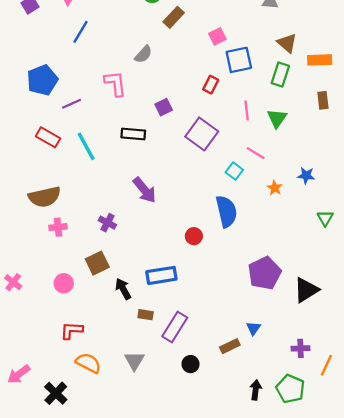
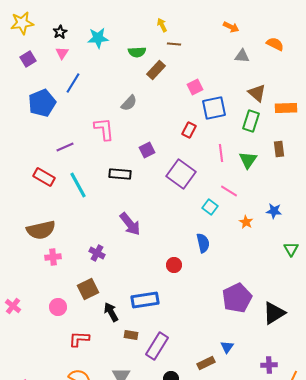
blue pentagon: (42, 80) -> (42, 103), moved
brown rectangle: (323, 100) -> (279, 149), moved
blue semicircle: (226, 211) -> (203, 243), size x0.7
red L-shape: (72, 330) -> (79, 339), moved

